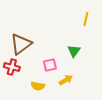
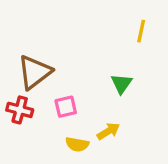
pink square: (50, 65) -> (66, 107), moved
yellow semicircle: (38, 86) -> (77, 144), moved

